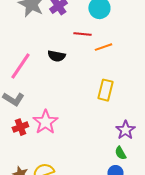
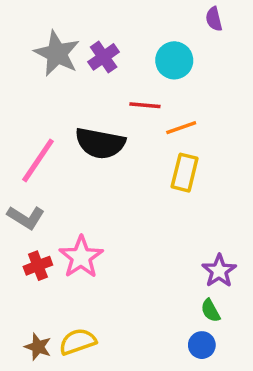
black semicircle: (56, 56) -> (100, 143), size x1.6
yellow rectangle: (105, 90) -> (185, 173), moved

